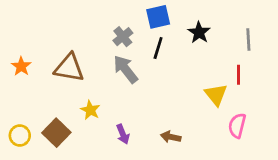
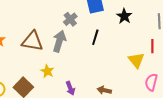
black line: (158, 48) -> (95, 37), moved
gray arrow: (126, 69) -> (59, 41), moved, turned 55

